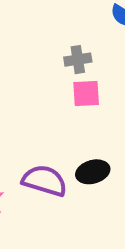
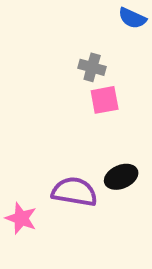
gray cross: (78, 60) -> (92, 67), turned 32

